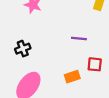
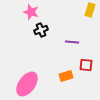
black cross: (23, 49) -> (41, 30), moved

